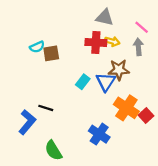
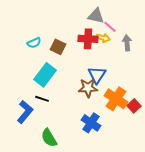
pink line: (142, 27) -> (110, 27), moved
brown square: (51, 53) -> (58, 47), moved, turned 35
brown star: (119, 70) -> (88, 88), moved
cyan rectangle: (83, 82) -> (45, 75), moved, size x1.6

